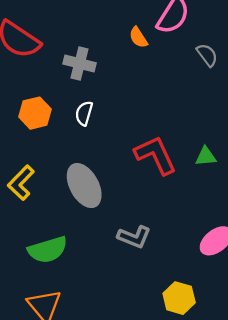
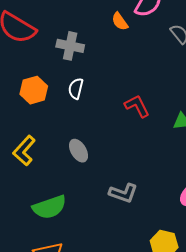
red L-shape: (156, 155) -> (137, 106), moved, size x0.7
gray ellipse: (84, 186) -> (79, 151), size x0.6

